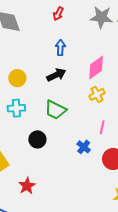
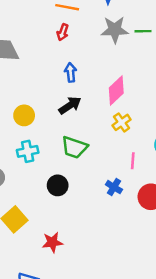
red star: (27, 186) -> (52, 242), turned 30

